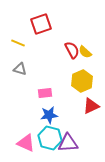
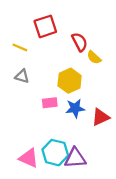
red semicircle: (72, 50) -> (80, 42), moved
yellow hexagon: (82, 81) -> (70, 81), moved
blue star: (49, 115) -> (75, 108), moved

